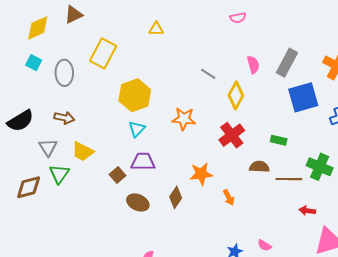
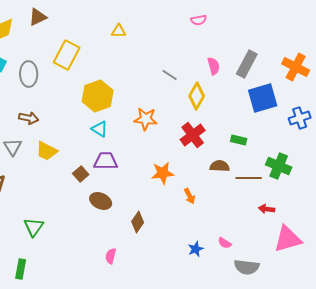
cyan triangle: (137, 129) -> (100, 129), turned -42
green triangle: (59, 174) -> (34, 227), moved
brown diamond: (176, 197) -> (138, 222), moved

